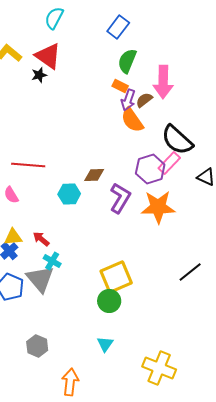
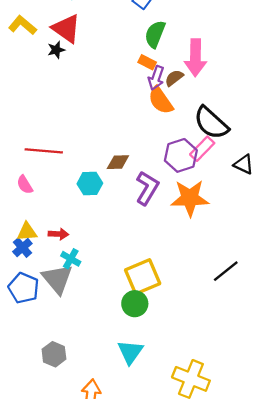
red arrow: (41, 239) -> (58, 234), turned 144
cyan triangle: (105, 344) -> (130, 352), size x1.4

